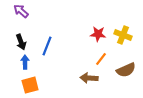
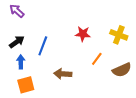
red star: (98, 34) -> (83, 34), moved
black arrow: (21, 42) -> (17, 42), turned -105
brown arrow: (89, 78) -> (63, 74), moved

